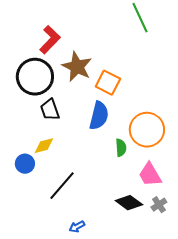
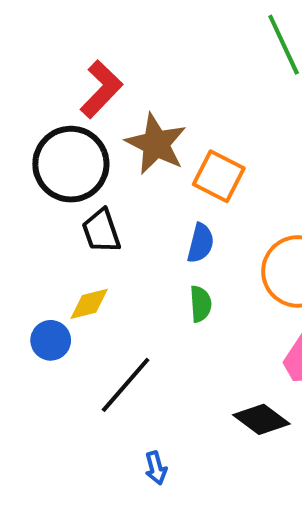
blue semicircle: (99, 116) -> (201, 243), size x0.7
green semicircle: (121, 148) -> (201, 304), moved
blue arrow: (77, 227) -> (156, 468), turned -77

